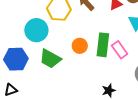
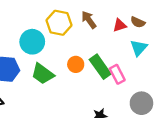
green rectangle: (103, 45) -> (100, 67), turned -50

